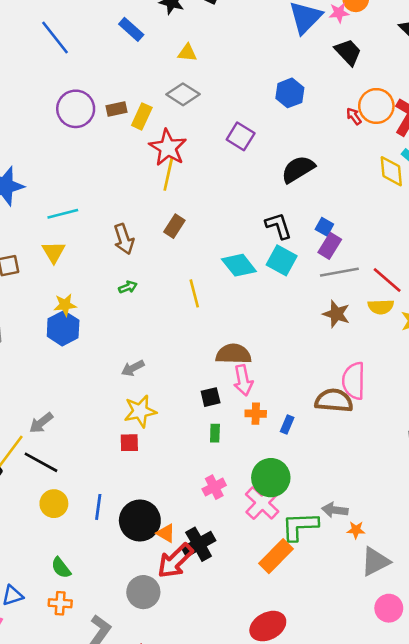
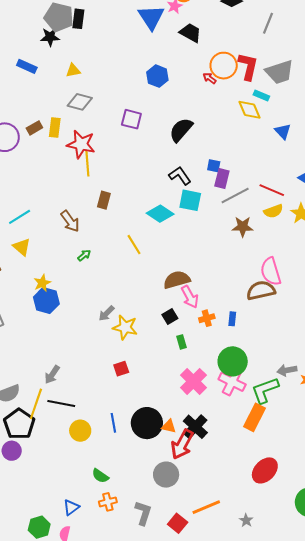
yellow star: (140, 411) -> (125, 327), moved, turned -30
pink cross: (214, 487) -> (193, 381), size x1.5

